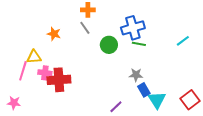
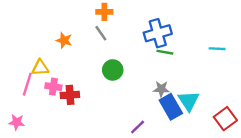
cyan line: (183, 41) -> (217, 49), turned 40
green circle: (109, 45) -> (113, 70), moved
red cross: (59, 80) -> (70, 95), size x0.7
blue rectangle: (144, 90) -> (171, 107), size x1.5
cyan triangle: (157, 100) -> (189, 101), moved

